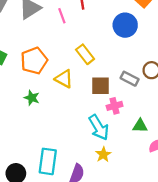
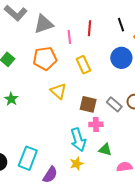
yellow rectangle: (85, 54) -> (83, 65), moved
orange pentagon: (34, 61) -> (45, 58), moved
green star: (32, 98) -> (11, 99), moved
green triangle: (140, 126) -> (105, 150), moved

